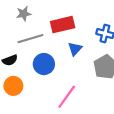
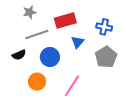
orange circle: (13, 86) -> (37, 82), moved

